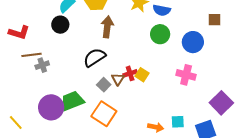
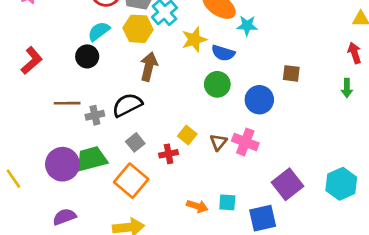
red L-shape: (19, 32) -> (32, 61), turned -65
brown line: (32, 55) -> (67, 103), moved
gray cross: (42, 65) -> (95, 115), moved
red cross: (130, 73) -> (169, 154), moved
brown triangle: (118, 79) -> (218, 142), moved

